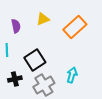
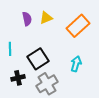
purple semicircle: (16, 26) -> (27, 19), moved
cyan arrow: (72, 75) -> (76, 64), moved

